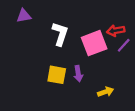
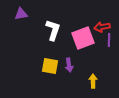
purple line: (124, 45) -> (109, 40), turned -40
yellow arrow: (106, 92) -> (93, 81), turned -72

